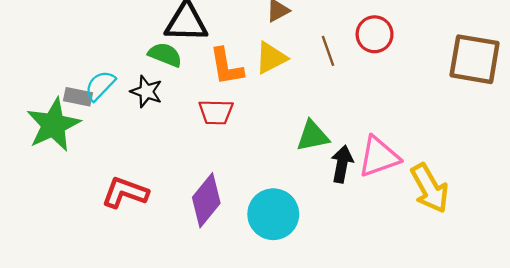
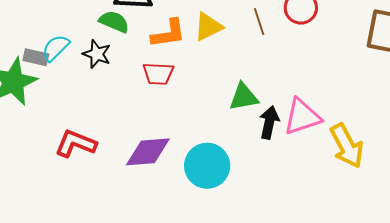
orange L-shape: (226, 67) -> (168, 34), turned -90
purple diamond: (206, 200) -> (148, 152), turned 45

